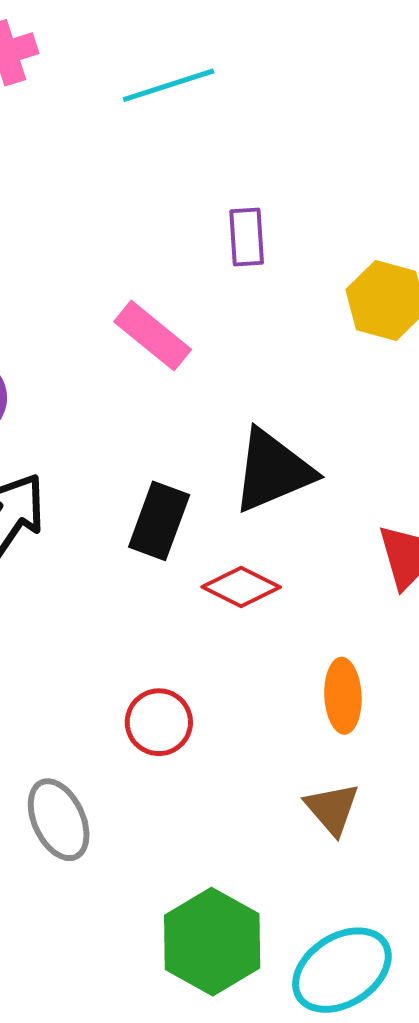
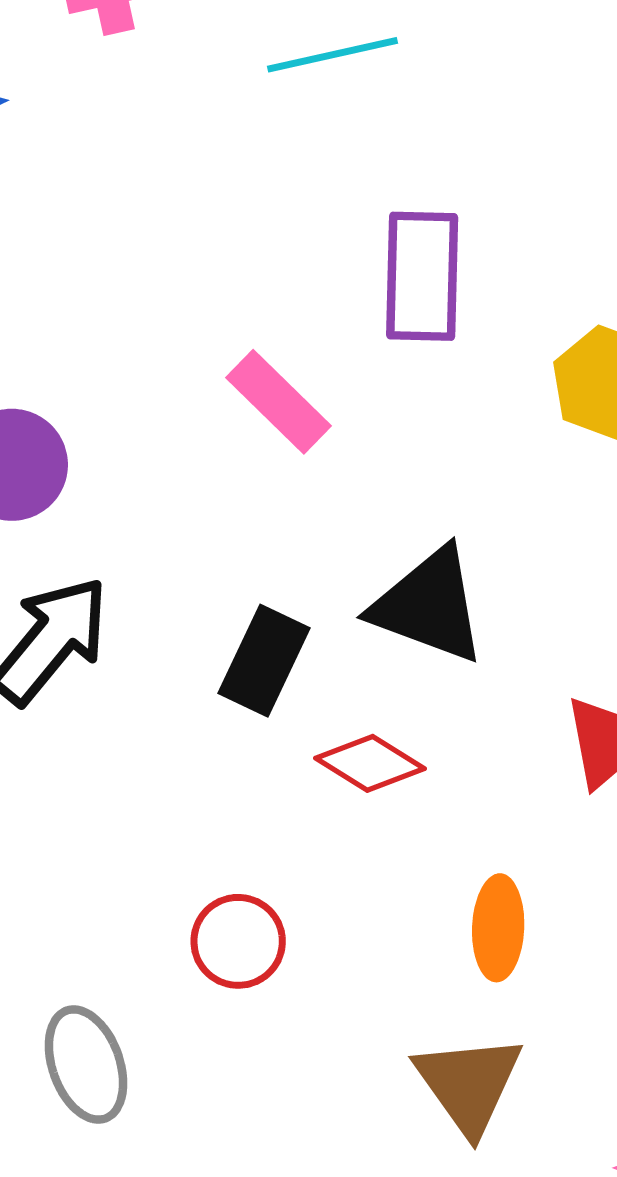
purple rectangle: (247, 237) -> (422, 276), size x1.6
black triangle: (273, 471) -> (429, 605), turned 38
brown triangle: (332, 809) -> (469, 1084), size x1.4

